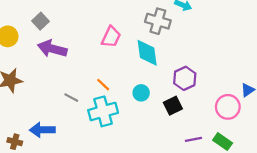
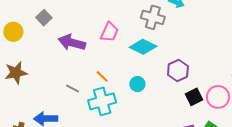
purple arrow: (52, 49) -> (72, 43), moved
cyan diamond: (147, 53) -> (143, 47), turned -56
black square: (173, 106) -> (194, 97), moved

